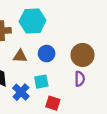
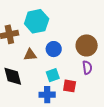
blue cross: (21, 92) -> (47, 95), moved, turned -35
red square: (53, 103) -> (70, 86), moved

